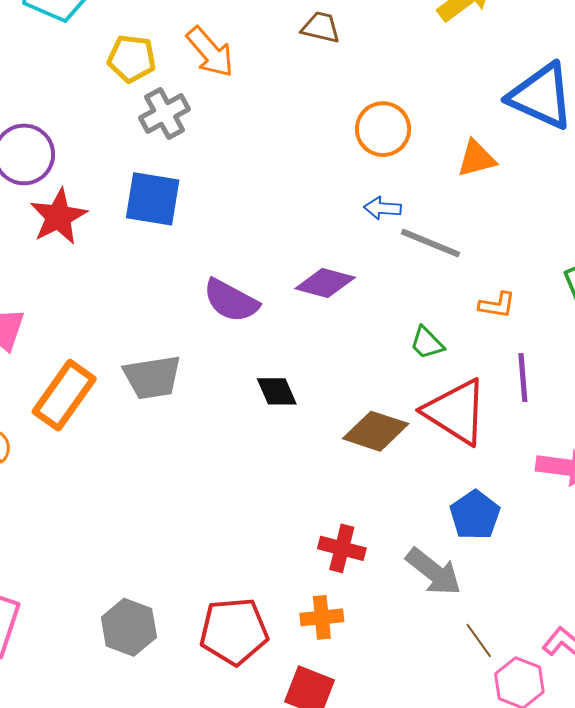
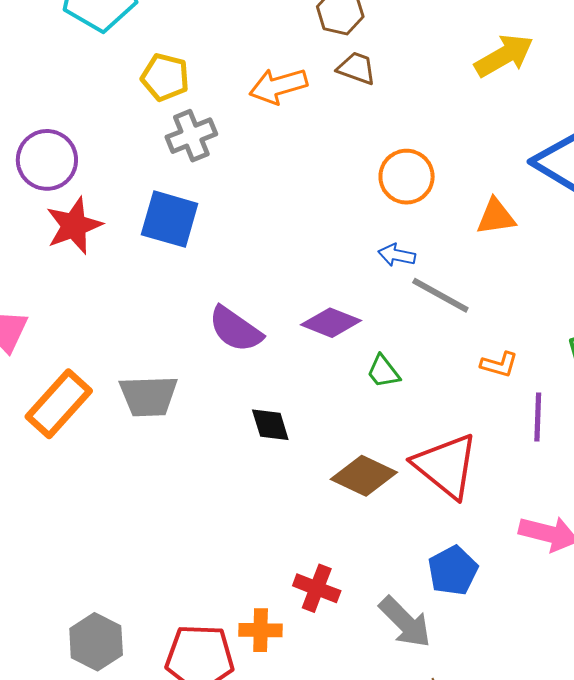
orange arrow: (210, 52) -> (278, 86), moved, turned 108
green trapezoid: (427, 343) -> (383, 372), moved
purple line: (523, 378) -> (538, 417), moved
orange cross: (322, 617) -> (261, 630), moved

